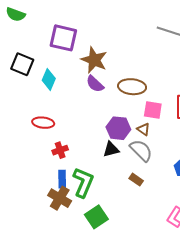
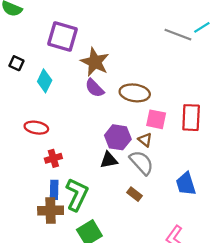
black square: (22, 64) -> (16, 63), size x0.6
brown cross: (60, 198) -> (51, 210), turned -35

